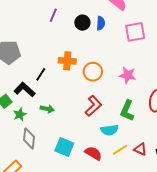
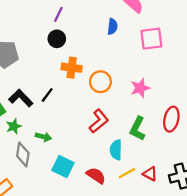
black circle: (82, 23) -> (57, 39), moved
black line: (41, 74) -> (47, 95), moved
pink star: (128, 75) -> (140, 88), turned -30
green arrow: (47, 109) -> (43, 137), moved
cyan semicircle: (110, 130) -> (116, 150), turned 96

